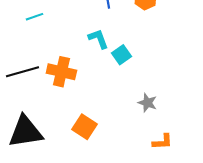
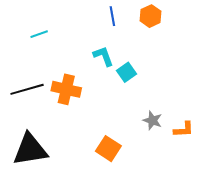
orange square: (84, 127) -> (108, 149), moved
orange L-shape: (162, 142) -> (184, 129), moved

